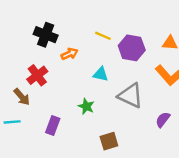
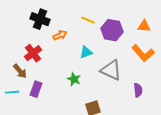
cyan triangle: (101, 74) -> (86, 52), turned -32
purple semicircle: (163, 120) -> (138, 90), turned 136
purple rectangle: (53, 126) -> (36, 89), moved

